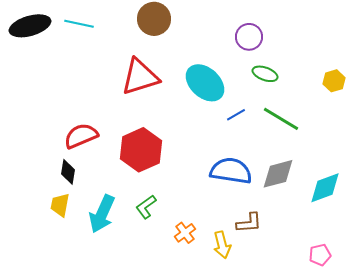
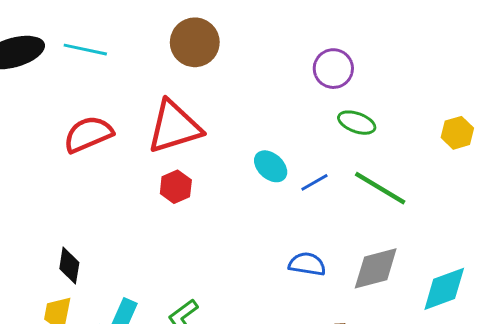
cyan ellipse: (205, 83) -> (271, 166), moved, size x0.6
red semicircle: (81, 136) -> (88, 134), moved
red hexagon: (141, 150) -> (176, 187), moved, size x0.5
blue semicircle: (231, 171) -> (307, 264), size x0.6

